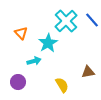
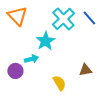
orange triangle: (21, 33) -> (17, 16), moved, size x1.5
purple circle: (18, 82) -> (15, 71), moved

